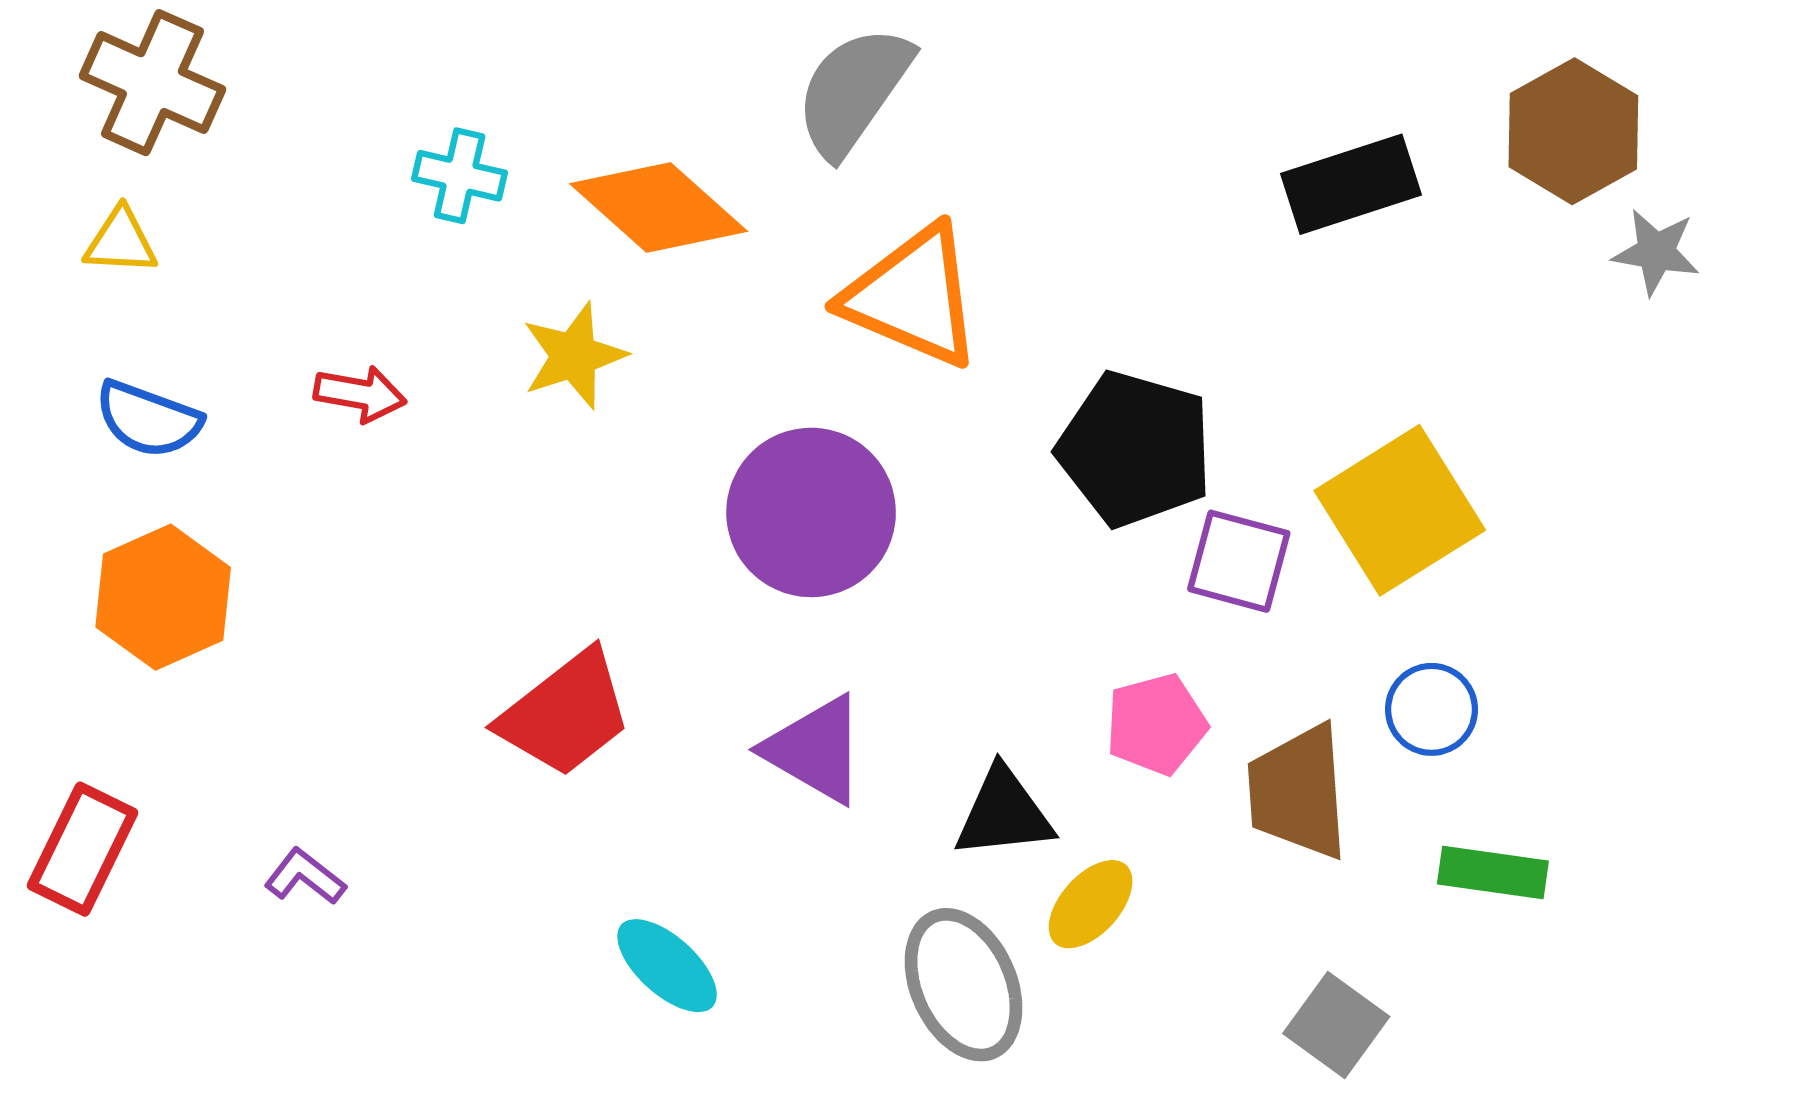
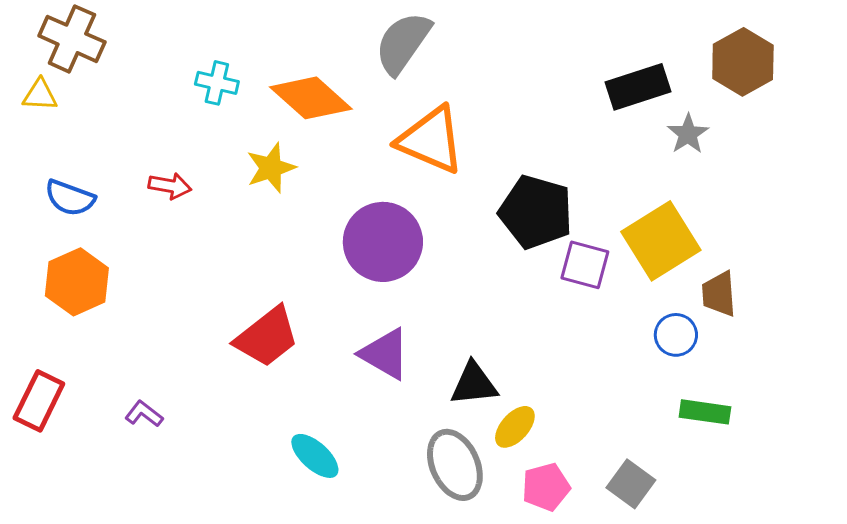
yellow triangle: (121, 241) -> (40, 95), moved
gray star: (1656, 252) -> (688, 134), moved, turned 30
pink pentagon: (1156, 724) -> (546, 487), moved
brown trapezoid: (1298, 792) -> (719, 294), moved, size x0.7

